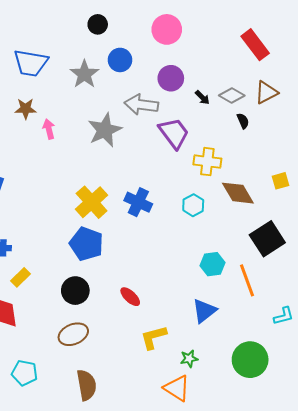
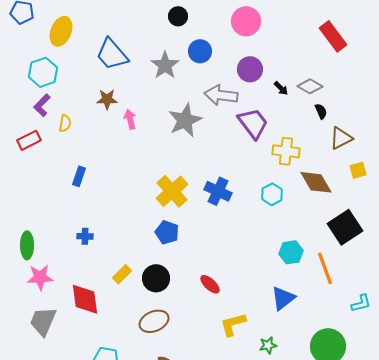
blue trapezoid: (31, 63) -> (112, 54), turned 39
brown triangle: (266, 92) -> (341, 138), moved
blue pentagon: (86, 244) -> (167, 232), size x0.7
yellow rectangle: (20, 277) -> (122, 274), moved

